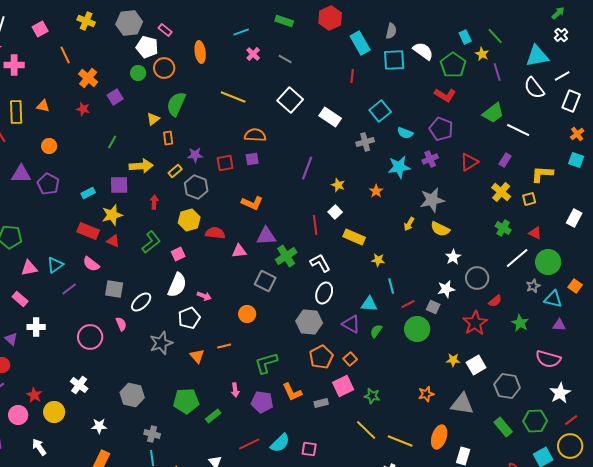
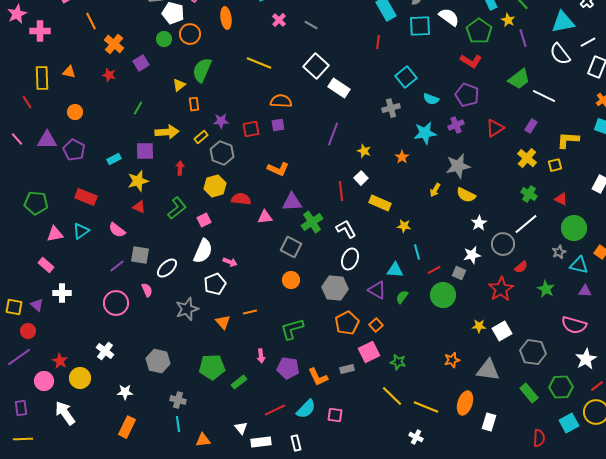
white rectangle: (330, 117) -> (339, 88), moved
red rectangle: (88, 231) -> (86, 197), moved
white line: (517, 258) -> (526, 224), moved
purple line: (69, 289) -> (117, 266), moved
orange circle: (247, 314) -> (291, 280), moved
orange L-shape: (292, 392) -> (318, 377), moved
white arrow: (39, 447) -> (65, 413), size x1.4

